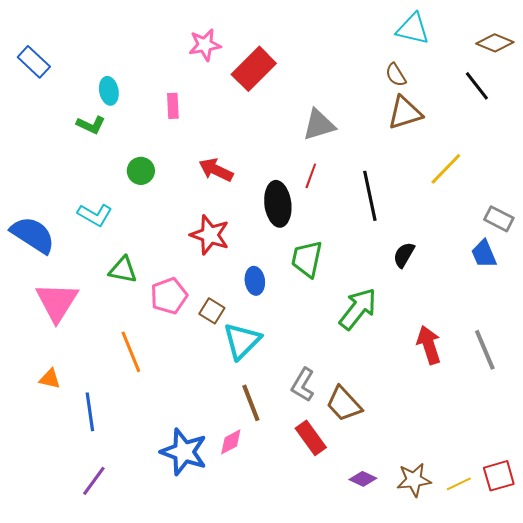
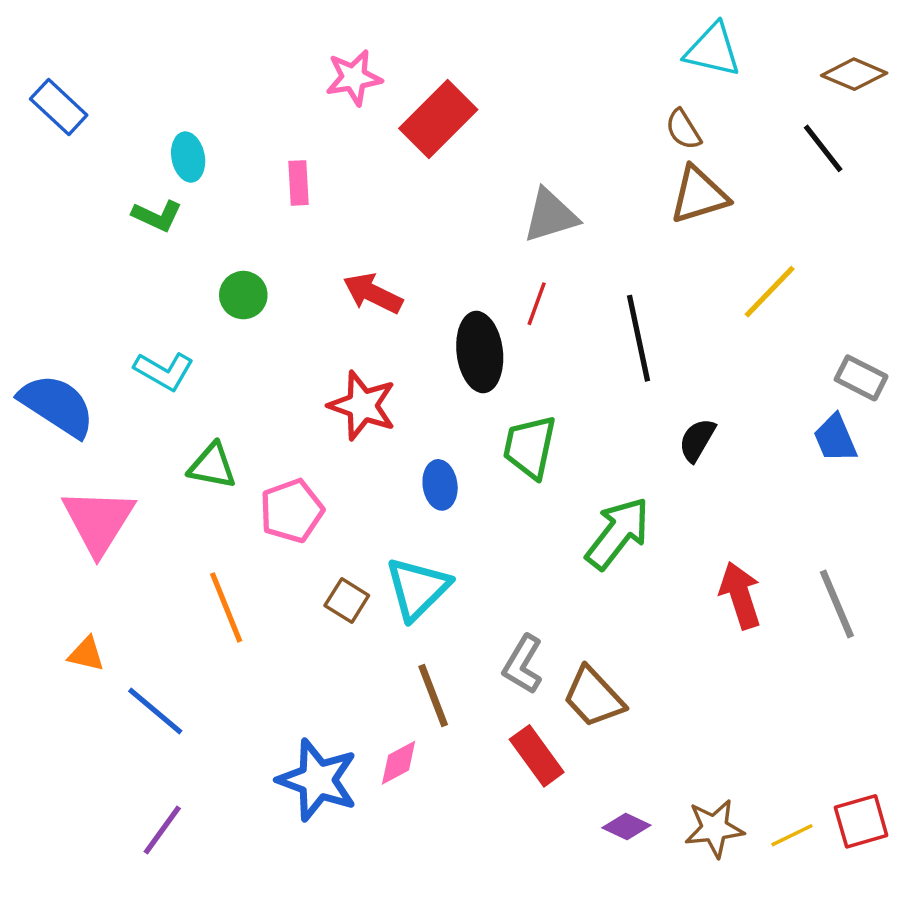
brown square: (212, 311) -> (347, 601), moved
blue line: (90, 412) -> (155, 711), turned -42

